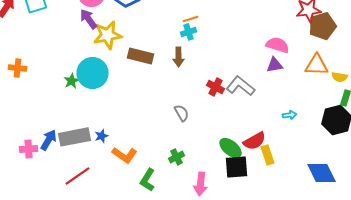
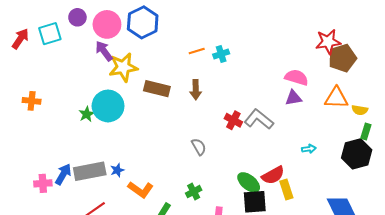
orange line: (190, 19) -> (197, 51), moved
cyan cross: (188, 32) -> (221, 54), moved

